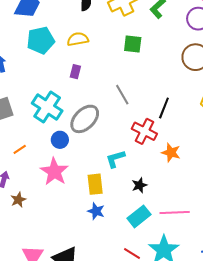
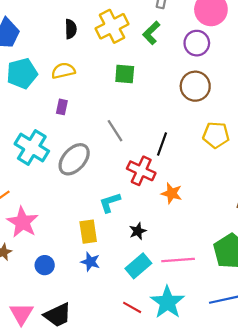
blue circle: (60, 140) -> (45, 265), moved
pink star: (54, 172) -> (23, 222), moved

